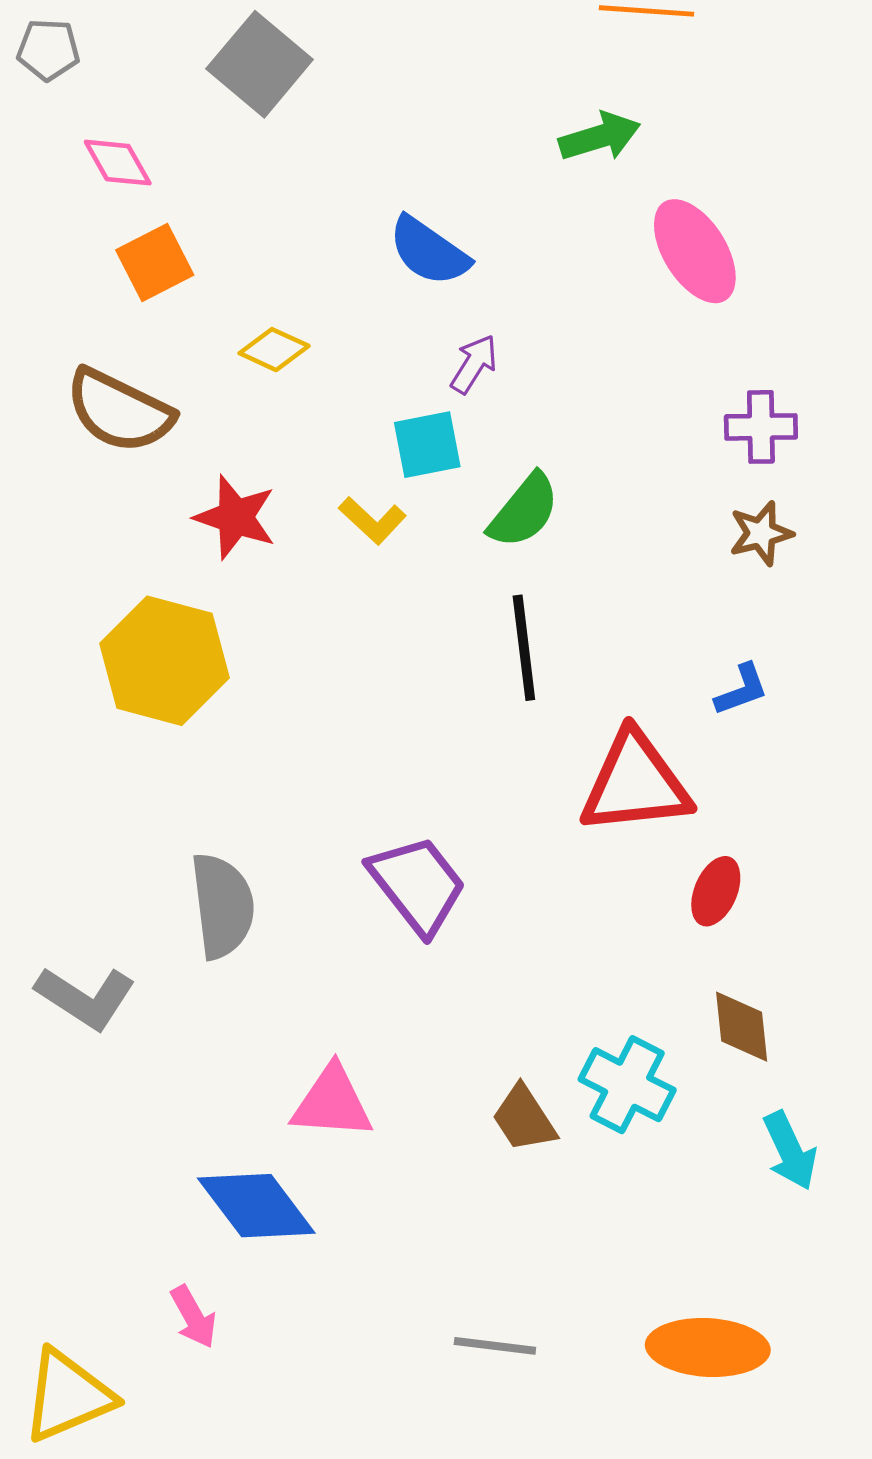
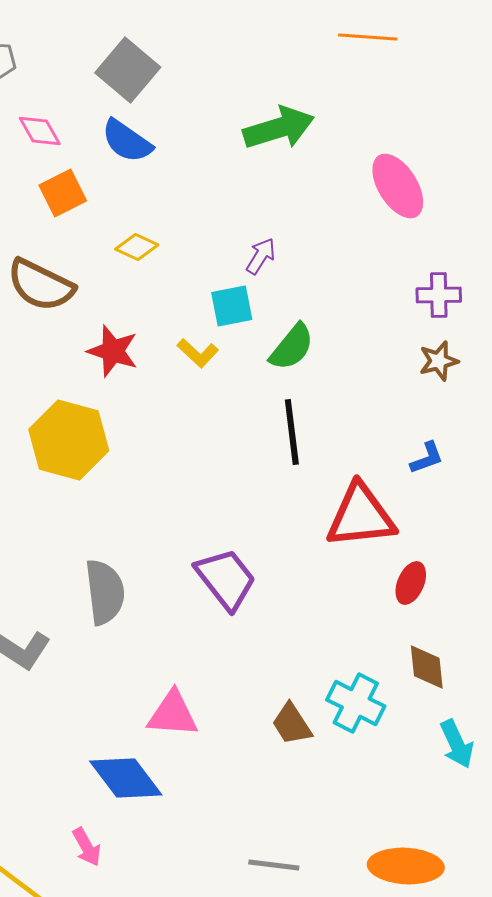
green arrow: (600, 137) -> (279, 128), moved, size x1.4
blue semicircle: (429, 251) -> (127, 141), moved

